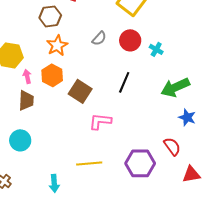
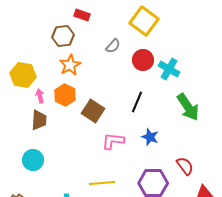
gray semicircle: (99, 38) -> (113, 46), moved
cyan cross: (156, 49) -> (169, 69), size x1.5
green arrow: (175, 87) -> (188, 107), turned -100
blue star: (187, 117) -> (150, 137), moved

